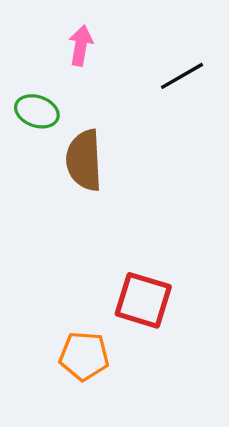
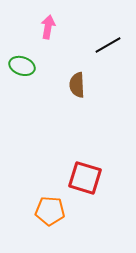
brown semicircle: (84, 160) -> (77, 85), moved, size x0.7

